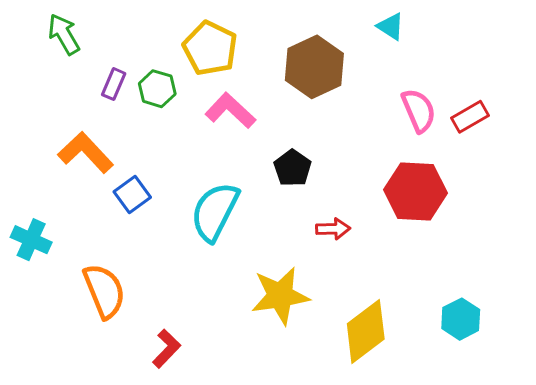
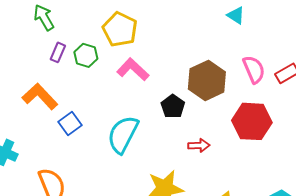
green arrow: (64, 34) -> (44, 17), moved
brown hexagon: (314, 67) -> (207, 80), moved

